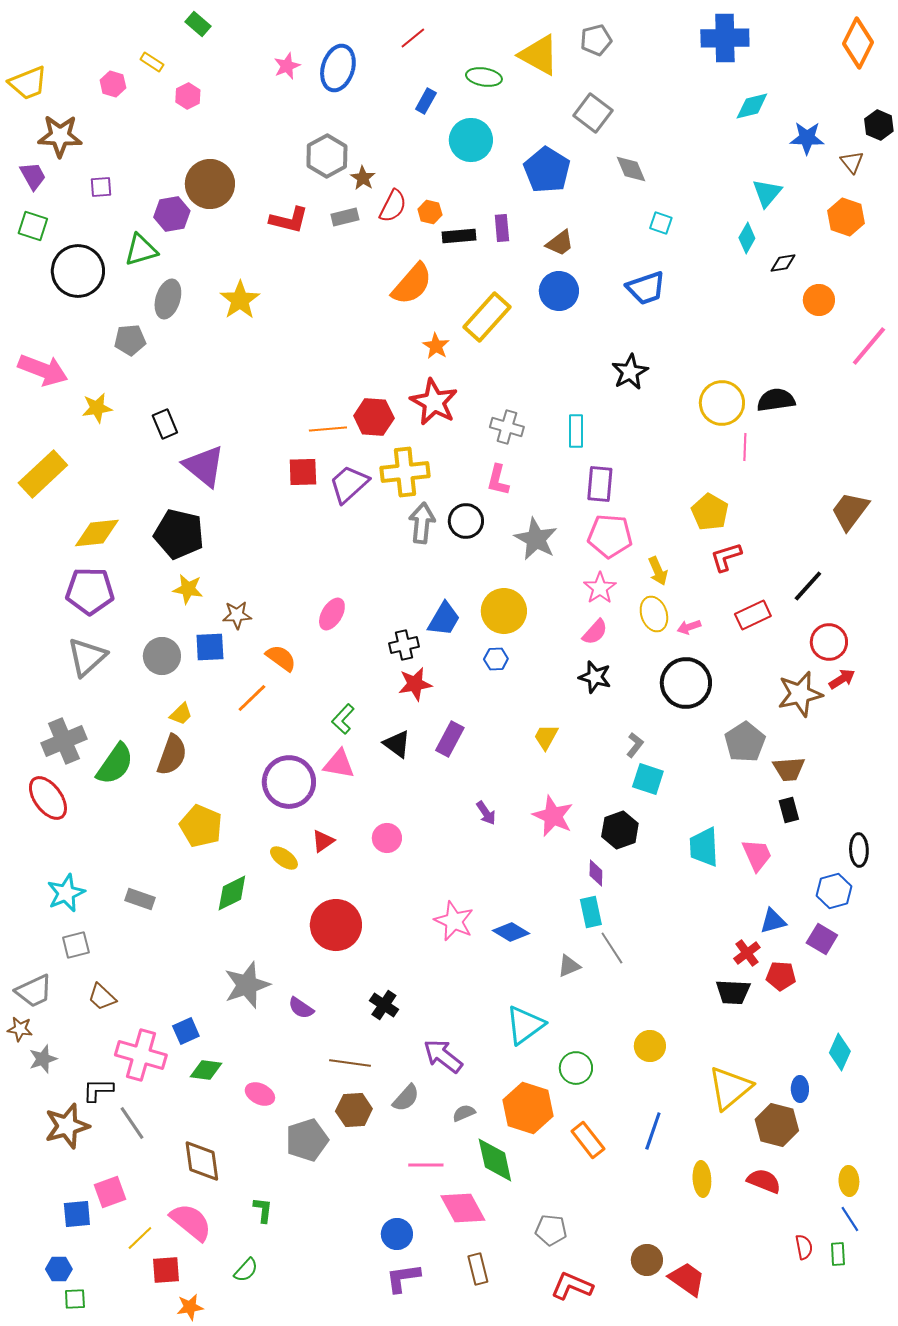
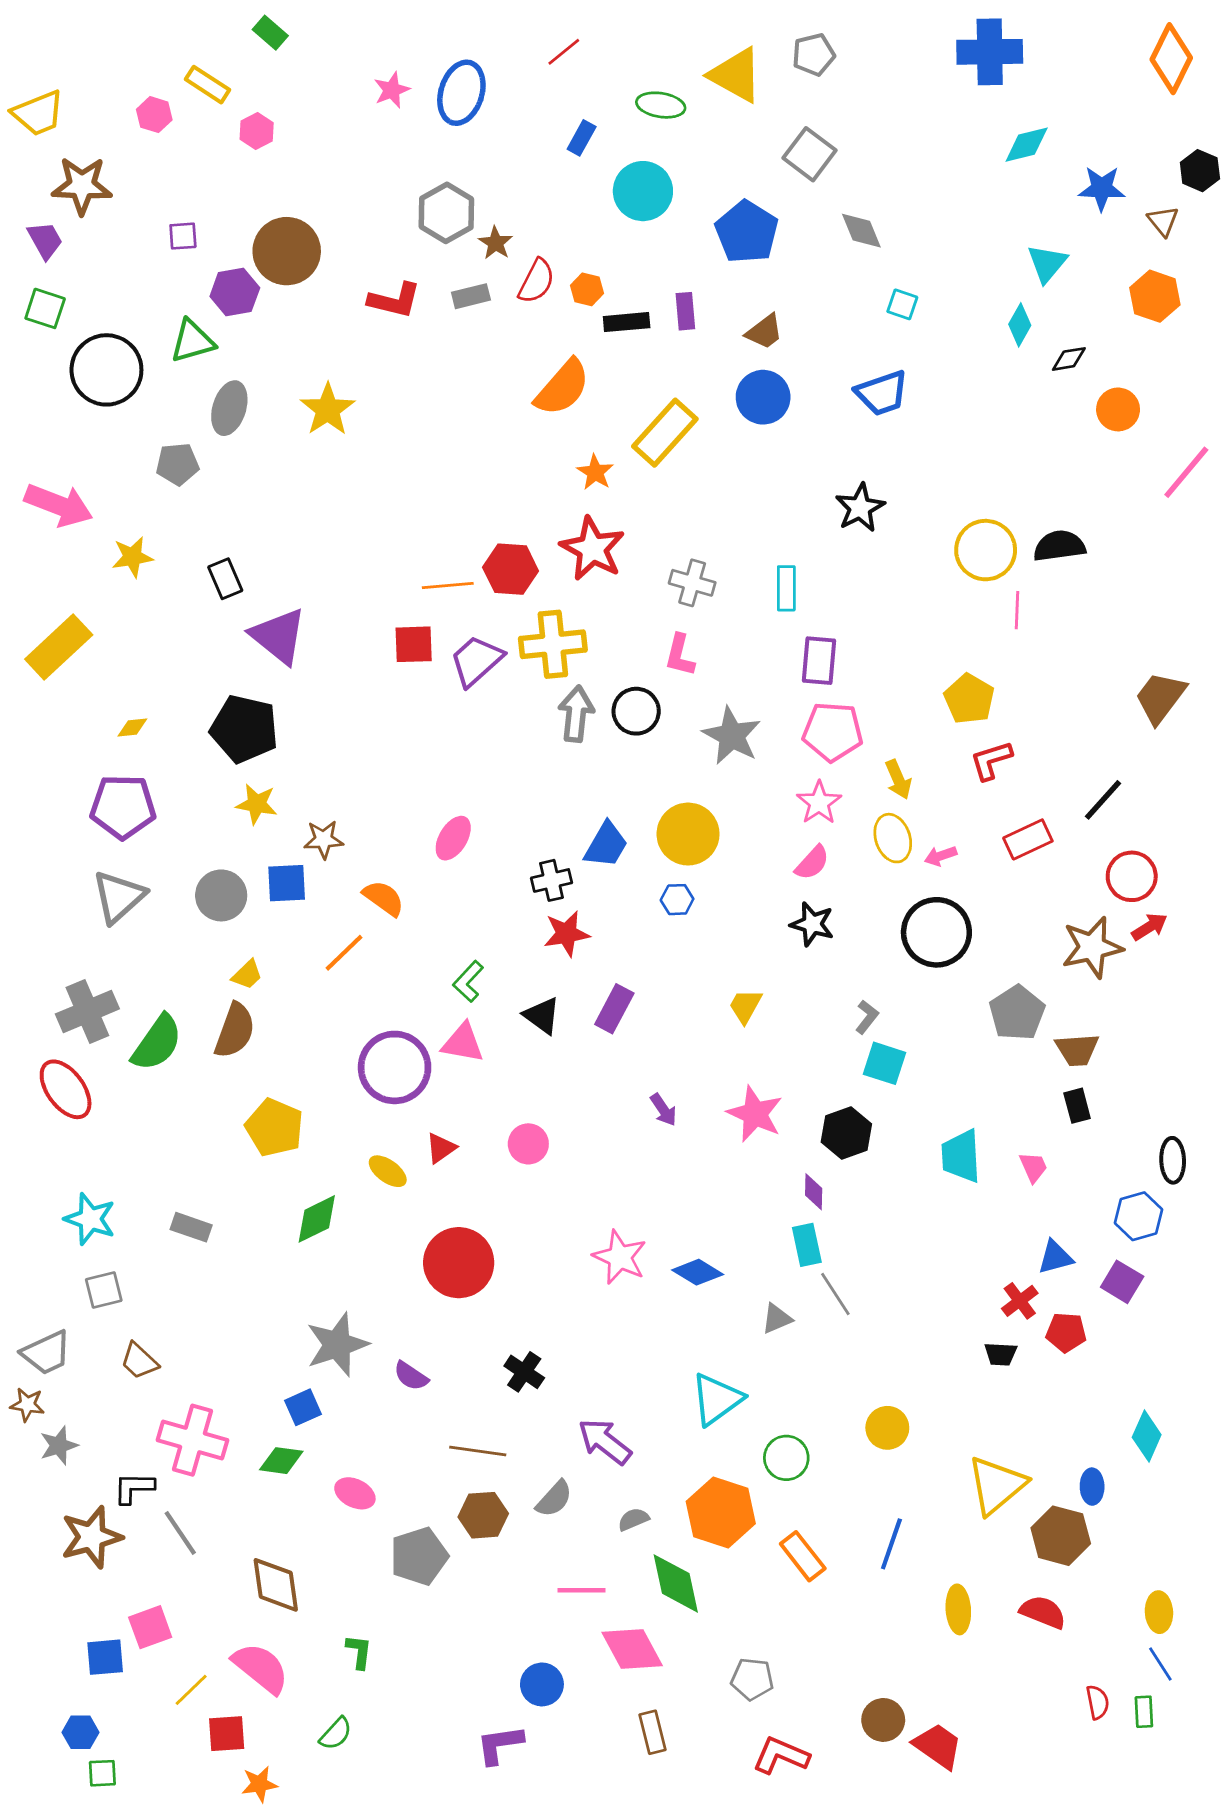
yellow rectangle: (152, 62) -> (207, 85), size x1.4
purple square: (101, 187) -> (183, 236), moved
yellow diamond: (97, 533) -> (132, 728), size x0.5
pink trapezoid: (757, 855) -> (1033, 1167), size x0.7
cyan star: (66, 893) -> (90, 1219), turned -30
black trapezoid: (733, 992) -> (1001, 1354), size x0.7
blue square: (186, 1031) -> (303, 1407), moved
purple L-shape: (403, 1278) -> (500, 1745), moved

